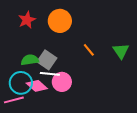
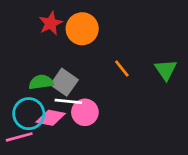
red star: (27, 20) -> (51, 23), moved
pink diamond: (37, 86) -> (51, 118), turned -30

